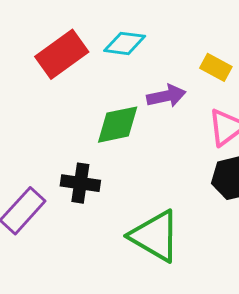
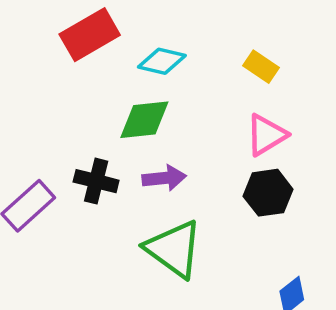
cyan diamond: (125, 43) -> (162, 61), moved
purple arrow: (166, 96) -> (164, 178), moved

